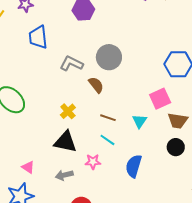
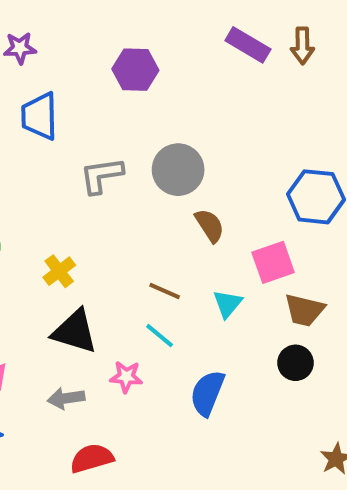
gray L-shape: (71, 64) -> (101, 175), turned -40
brown semicircle: (96, 85) -> (210, 225), moved
yellow cross: (68, 111) -> (59, 271), moved

